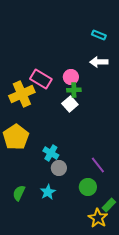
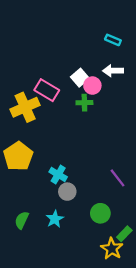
pink circle: (71, 77) -> (92, 86), moved
white square: (70, 104) -> (80, 78), moved
purple line: (98, 165) -> (117, 178), moved

